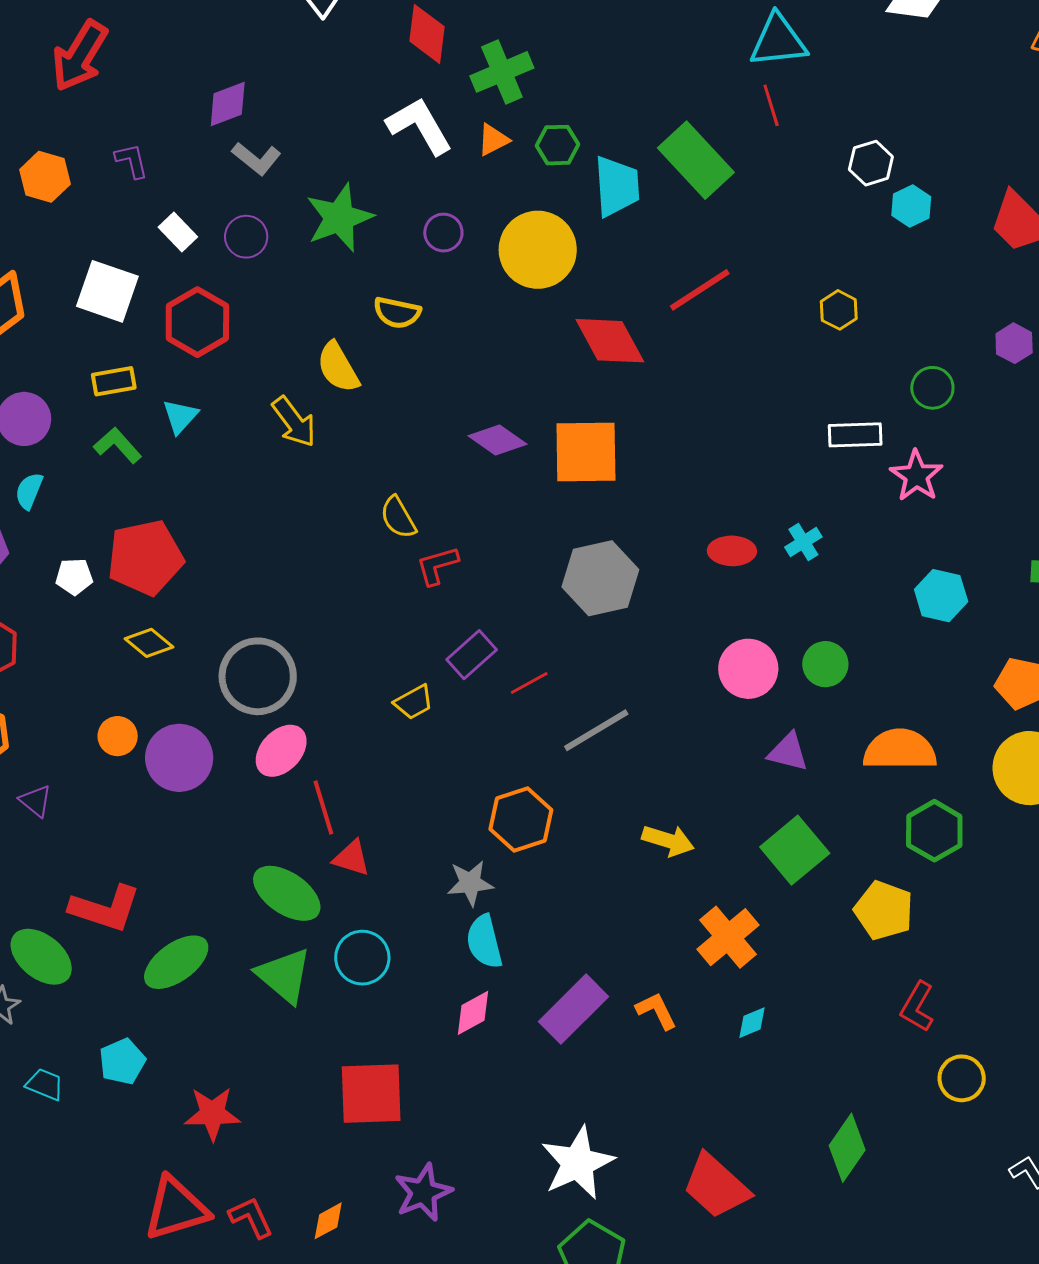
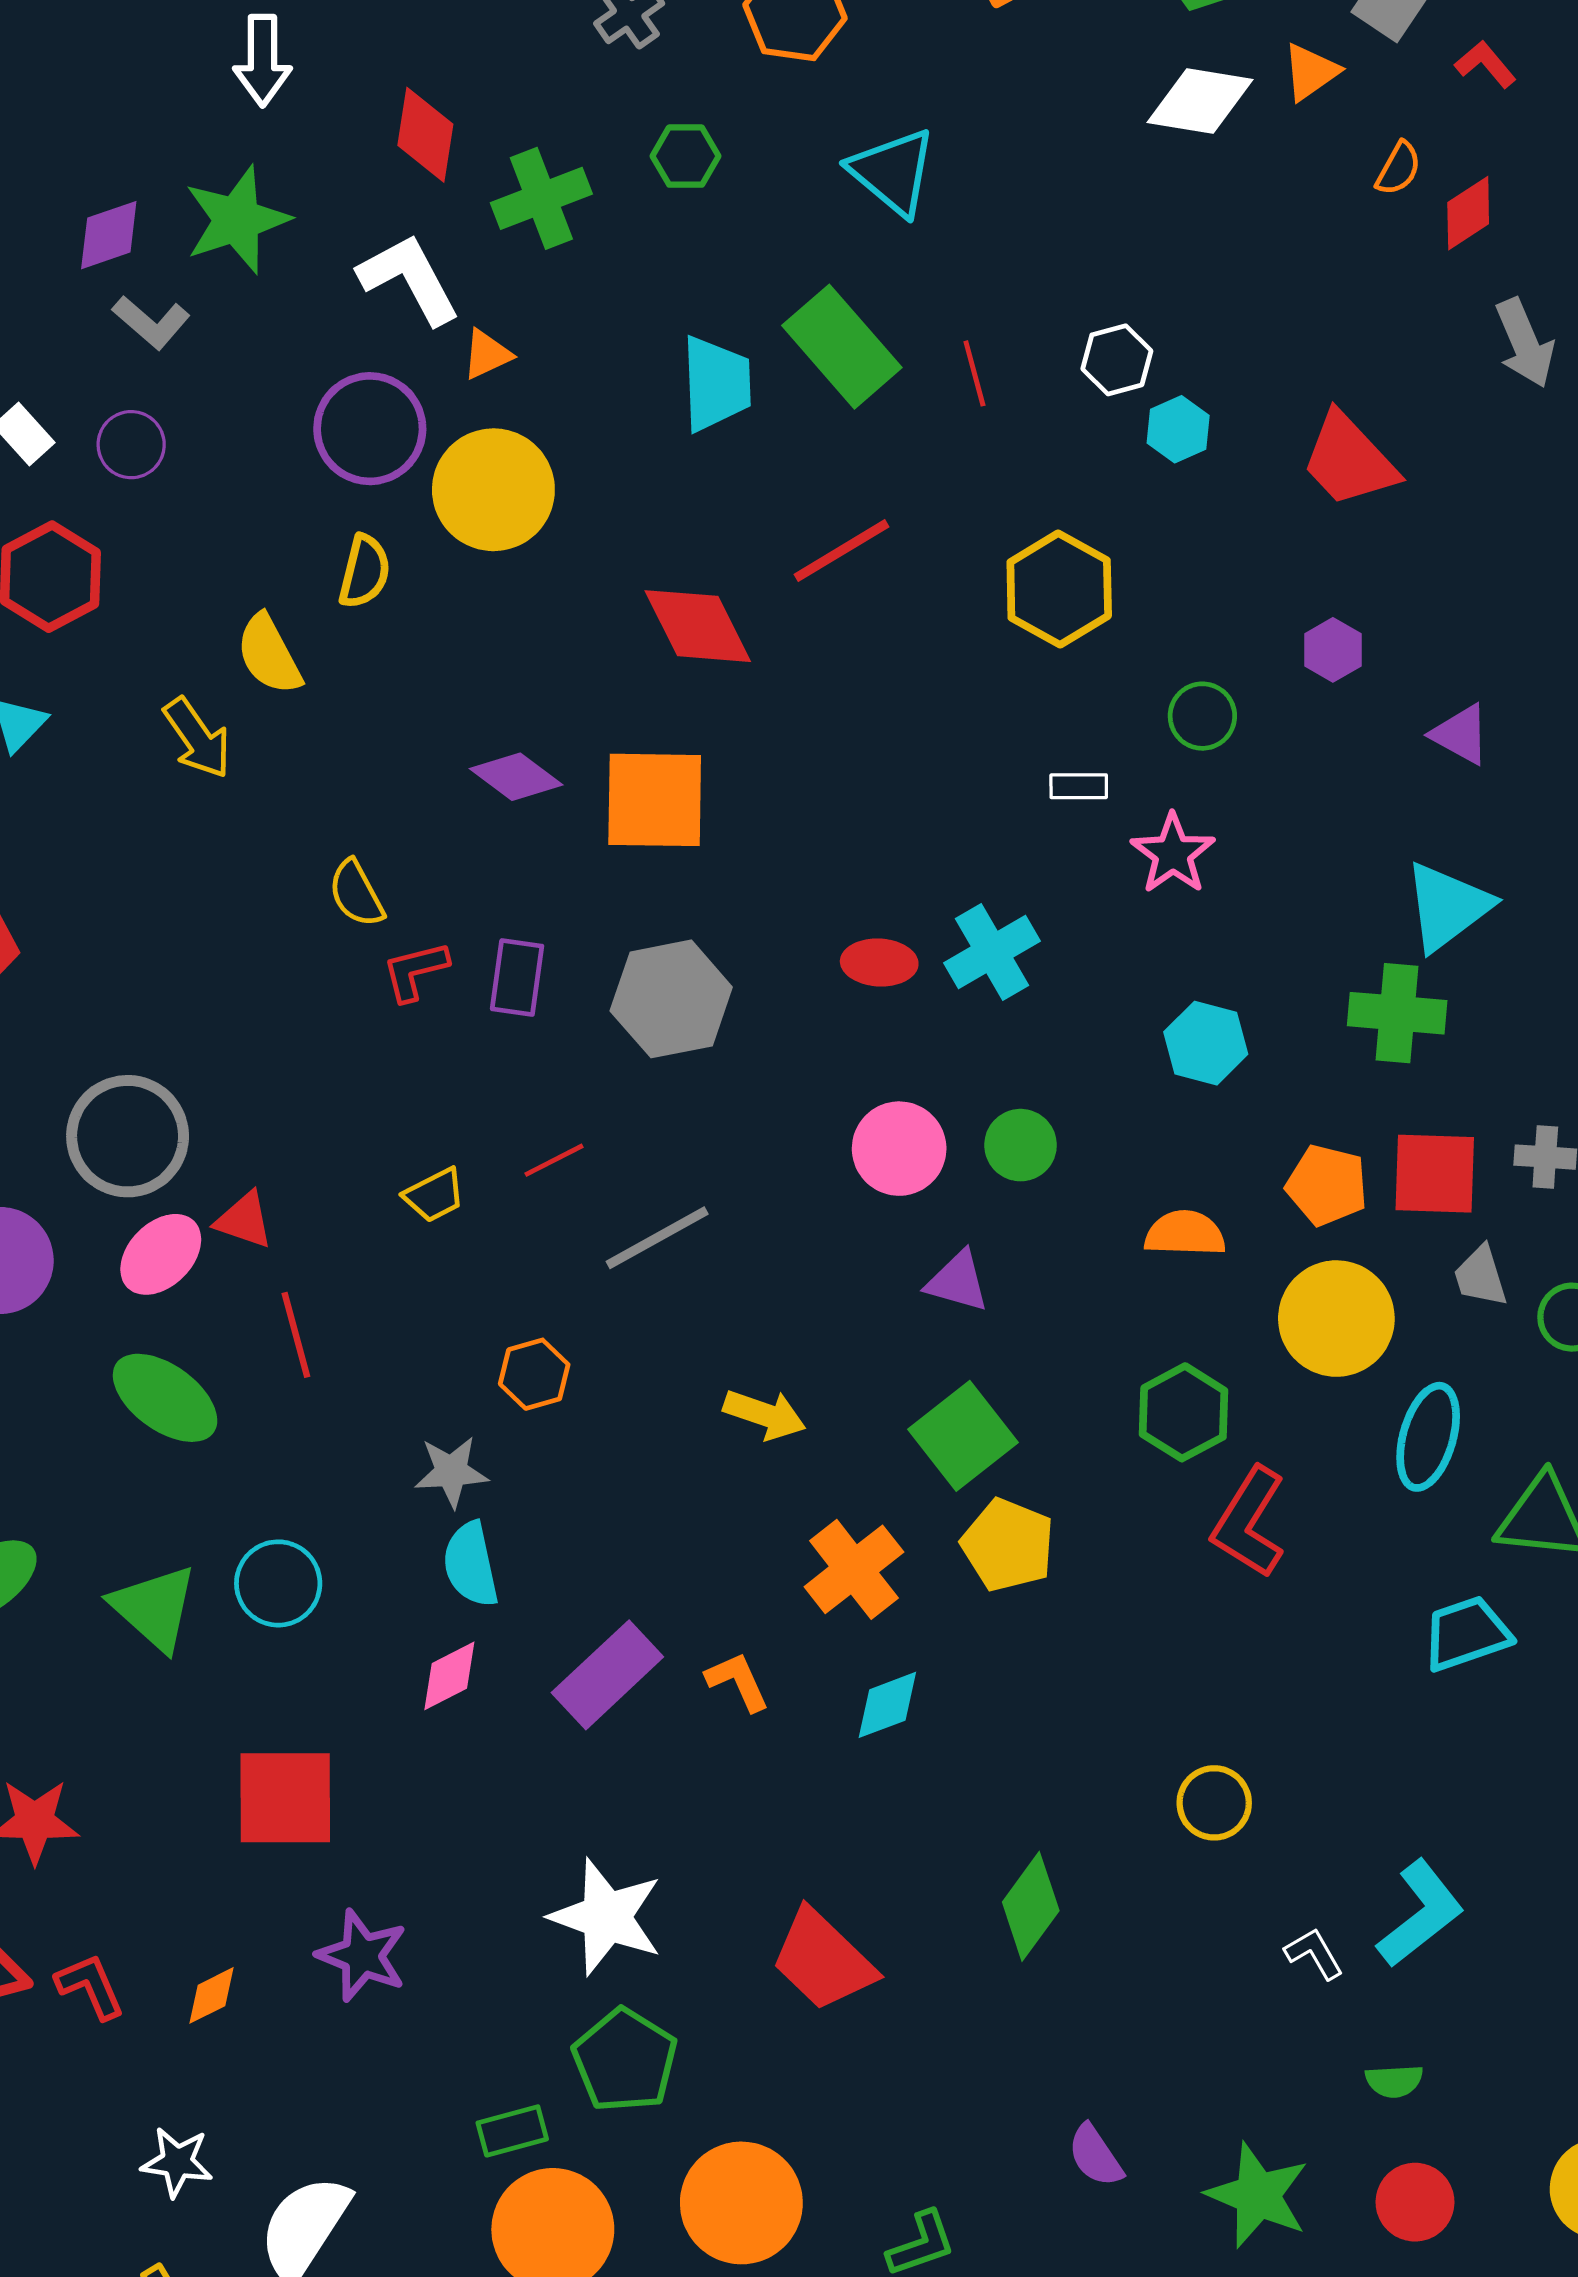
cyan triangle: (778, 41) -> (893, 172), moved, turned 44
red line: (771, 105) -> (974, 373), moved
orange triangle: (493, 140) -> (487, 354), moved
green hexagon: (557, 145) -> (685, 156), moved
green star: (339, 218) -> (237, 220), moved
purple circle: (443, 233) -> (370, 429), moved, size x1.8
yellow circle: (538, 250) -> (493, 490), moved
yellow hexagon: (839, 310) -> (1059, 589), size x1.8
yellow semicircle: (397, 313) -> (365, 572), turned -90
white rectangle: (855, 435) -> (1079, 786), size x0.7
cyan cross: (803, 542) -> (992, 952), size x1.6
purple rectangle: (472, 655) -> (517, 977), moved, turned -42
yellow trapezoid: (414, 702) -> (434, 1195), moved
orange semicircle: (900, 750) -> (1185, 1233), moved, size x0.7
red line: (323, 807) -> (296, 1335), moved
orange hexagon: (521, 819) -> (534, 1374), size x0.7
red triangle: (352, 858) -> (244, 1220), moved
green ellipse: (287, 893) -> (165, 1398), moved
yellow pentagon: (884, 910) -> (1008, 1545), moved
red L-shape: (917, 1007) -> (1249, 1522), moved, size x1.4
cyan diamond: (752, 1023) -> (887, 1705), size x1.4
white star: (578, 1163) -> (606, 1917), turned -30
purple star: (423, 1192) -> (362, 1956), turned -30

